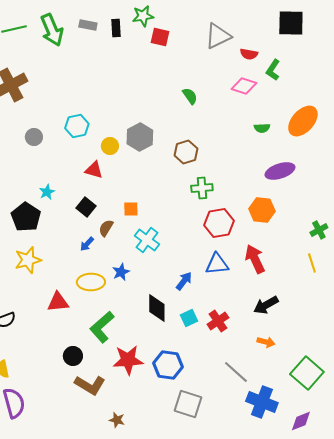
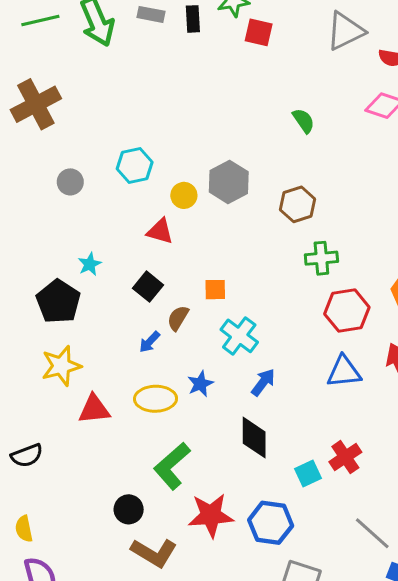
blue arrow: (184, 281) -> (263, 382), moved
red triangle: (58, 302) -> (94, 409), moved
cyan square: (189, 318) -> (308, 473), moved

